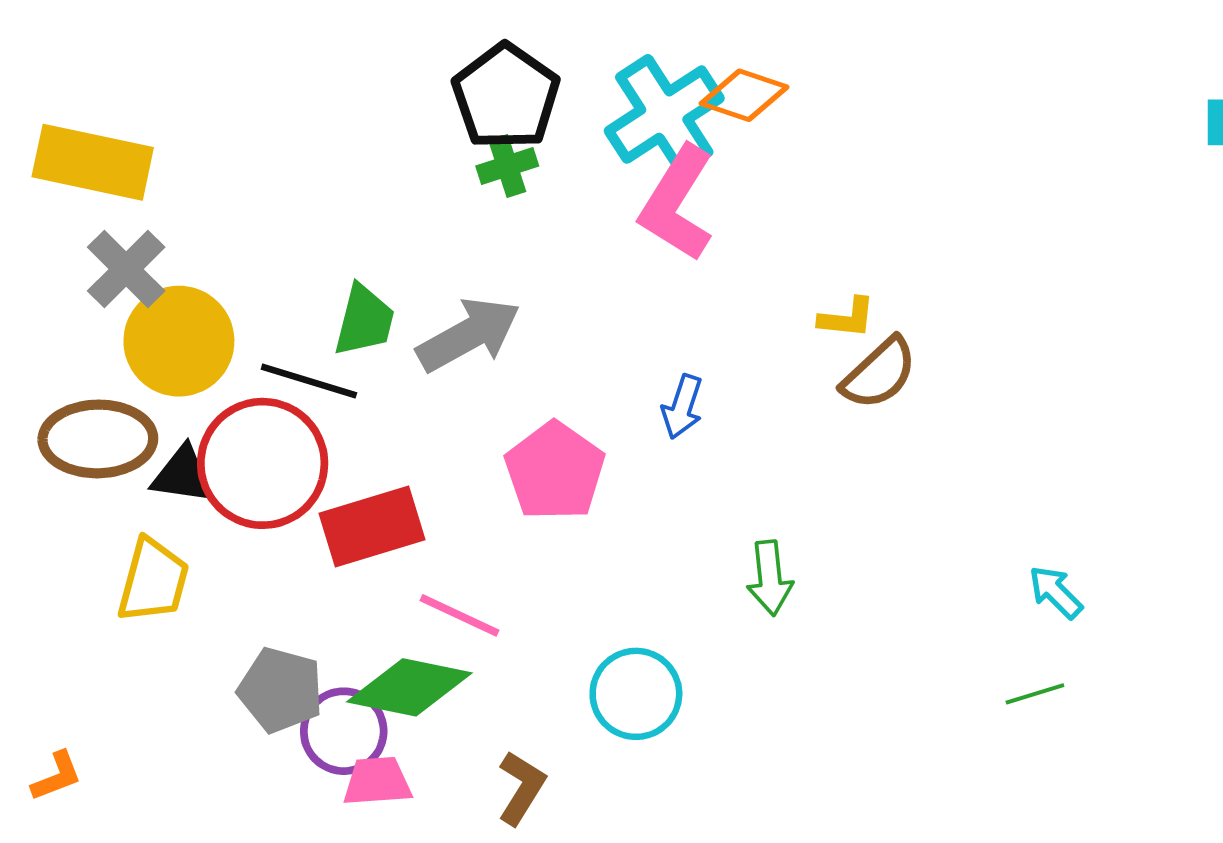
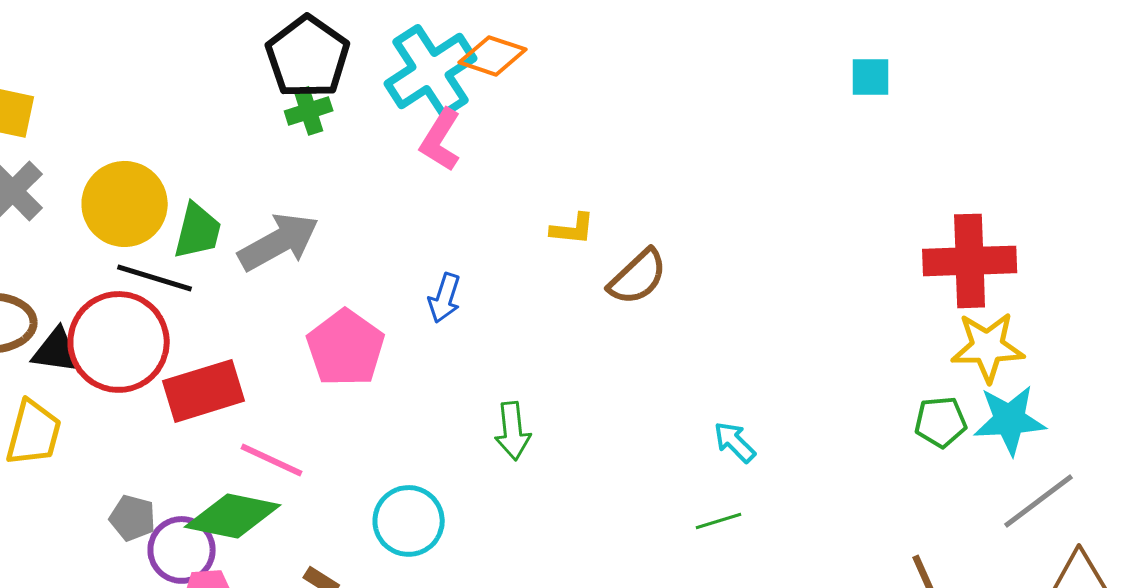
pink L-shape: (677, 203) -> (441, 140), size x0.7
yellow circle: (179, 341) -> (125, 204), moved
brown semicircle: (879, 373) -> (638, 277), moved
gray pentagon: (281, 690) -> (133, 518), size x0.7

